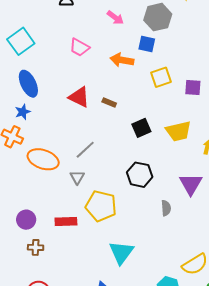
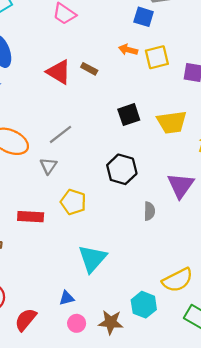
orange arrow: (122, 60) -> (128, 50), moved, size x0.7
brown rectangle: (109, 103) -> (89, 69), moved
yellow pentagon: (101, 206) -> (73, 202), size x0.7

